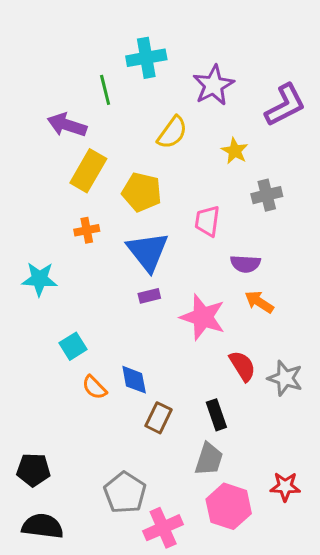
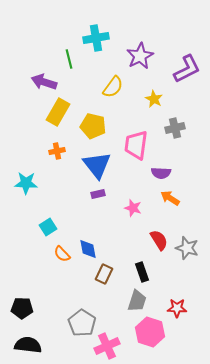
pink trapezoid: (207, 221) -> (136, 145), size x1.4
pink star: (203, 317) -> (133, 208), size x0.6
red star: (285, 487) -> (177, 308), moved

